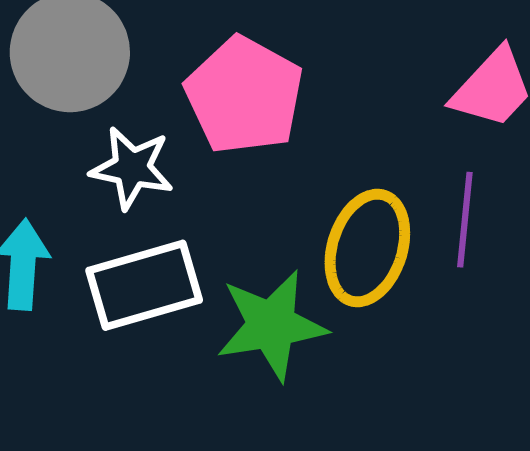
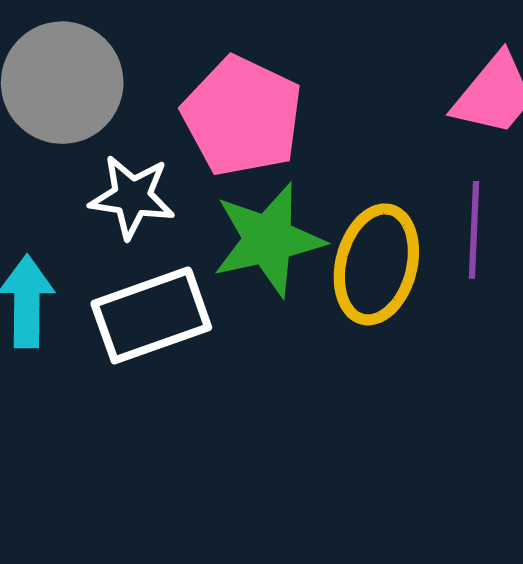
green star: (271, 325) -> (268, 240), moved

